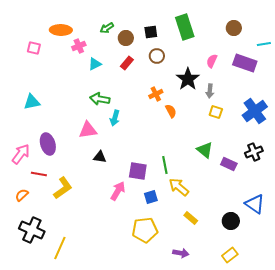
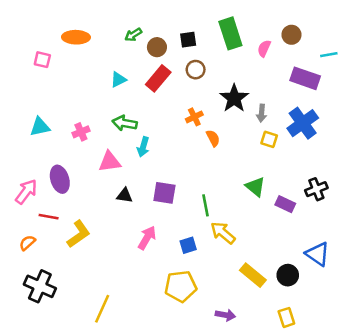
pink cross: (79, 46) -> (81, 132), moved
pink semicircle: (212, 61) -> (264, 48), moved
red rectangle: (127, 63) -> (158, 78), size x1.5
blue cross: (255, 111) -> (303, 123), moved
purple square: (138, 171) -> (164, 193), moved
yellow rectangle: (191, 218) -> (253, 275), moved, size x1.5
yellow line: (60, 248) -> (102, 309), moved
yellow rectangle: (230, 255) -> (286, 317), turned -70

